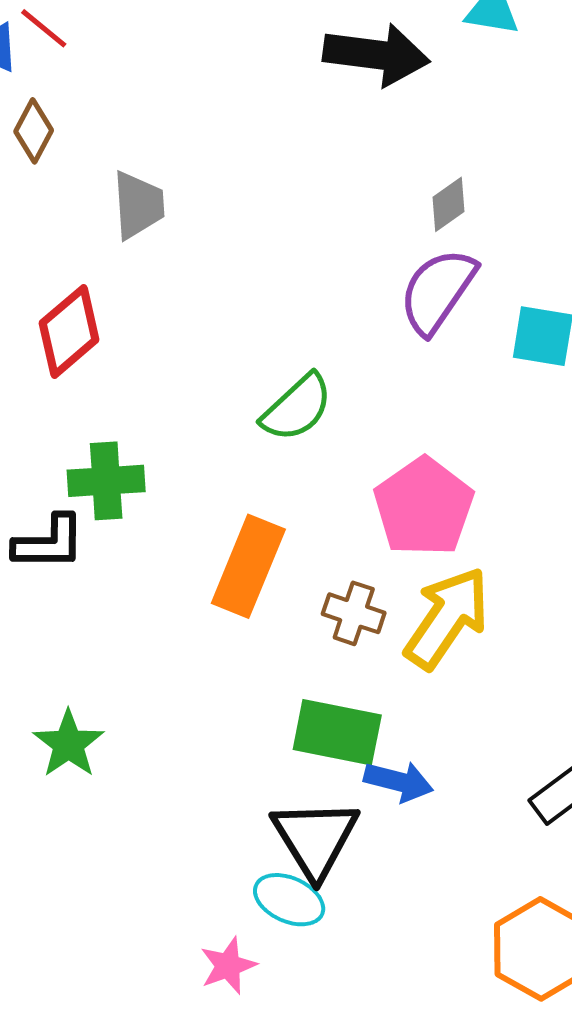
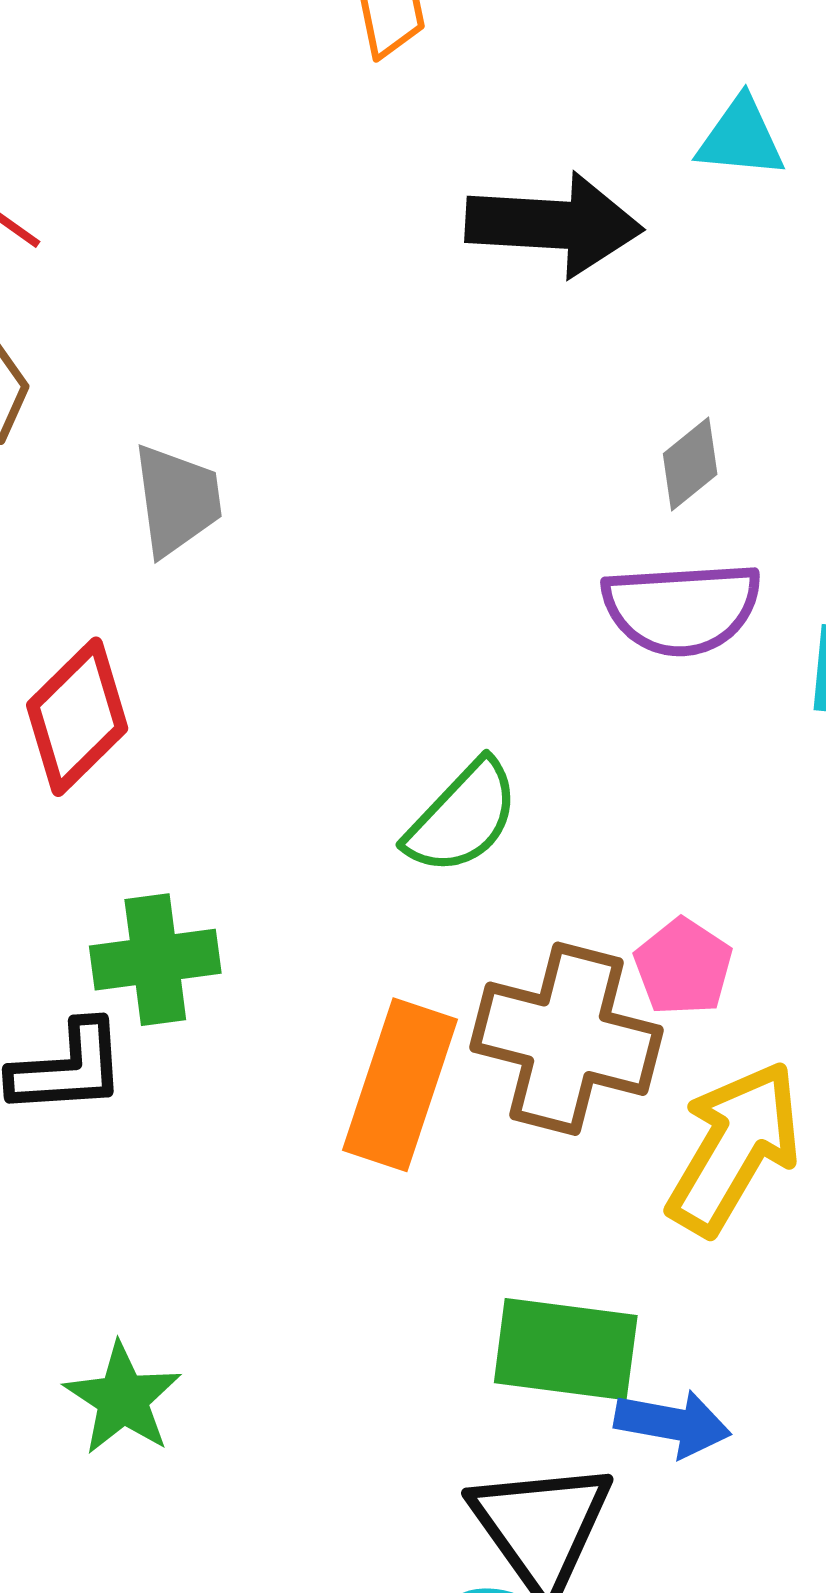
purple semicircle: (438, 291) -> (682, 608), turned -124
pink pentagon: (424, 507) -> (683, 967), size x0.6
brown cross: (354, 613) -> (566, 1039), moved, size x1.8

